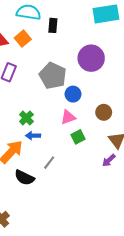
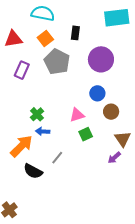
black rectangle: (53, 25) -> (75, 33), moved
orange square: (23, 39) -> (45, 38), moved
gray pentagon: (53, 76) -> (57, 62), moved
blue circle: (73, 94) -> (97, 93), moved

